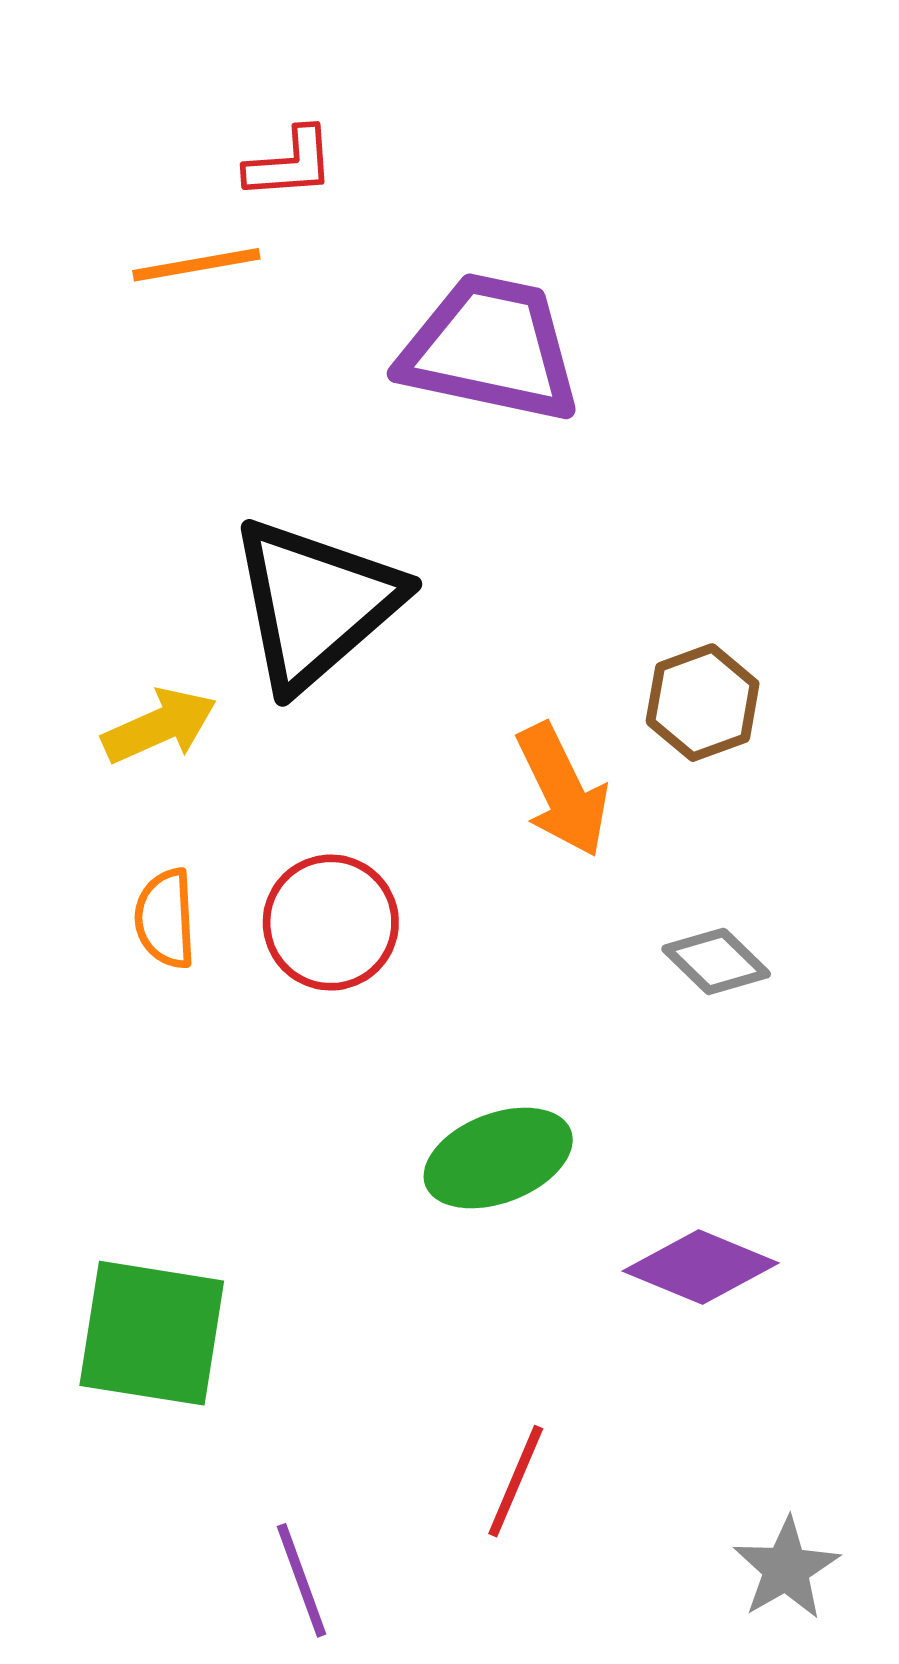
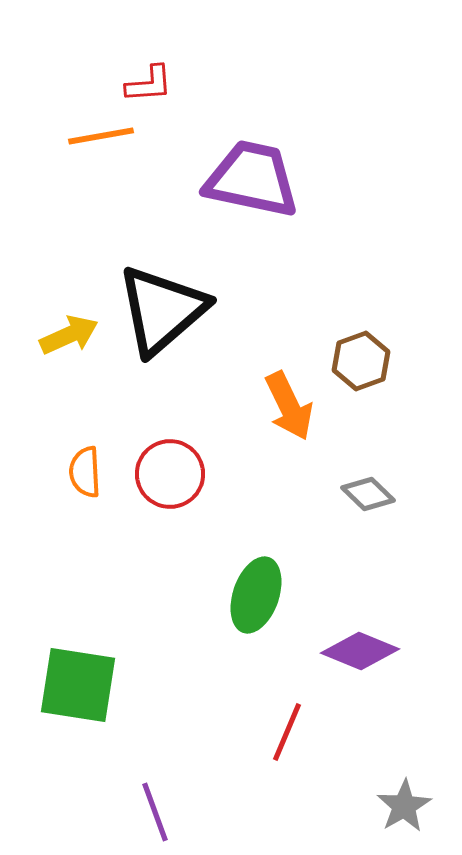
yellow arrow: (160, 726) -> (69, 335), moved
green ellipse: (498, 1158) -> (256, 595), turned -50
red line: (516, 1481) -> (287, 732), moved

